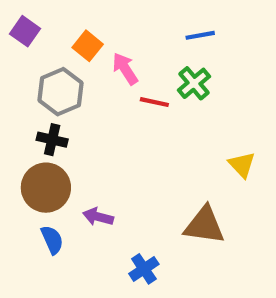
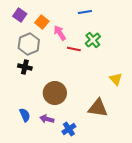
purple square: (25, 31) -> (20, 15), moved
blue line: (200, 35) -> (85, 12), moved
brown circle: (46, 188) -> (55, 93), moved
purple arrow: (98, 217) -> (47, 119), moved

